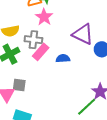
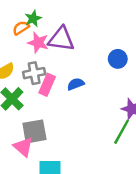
purple triangle: (83, 34) -> (61, 39), moved
gray square: (19, 85) -> (34, 131), size x1.5

